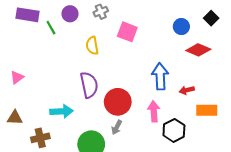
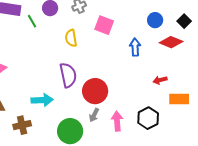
black square: (211, 18) -> (184, 21), moved
blue arrow: (160, 76) -> (135, 47), moved, size x0.7
pink arrow: (154, 111) -> (117, 121), moved

